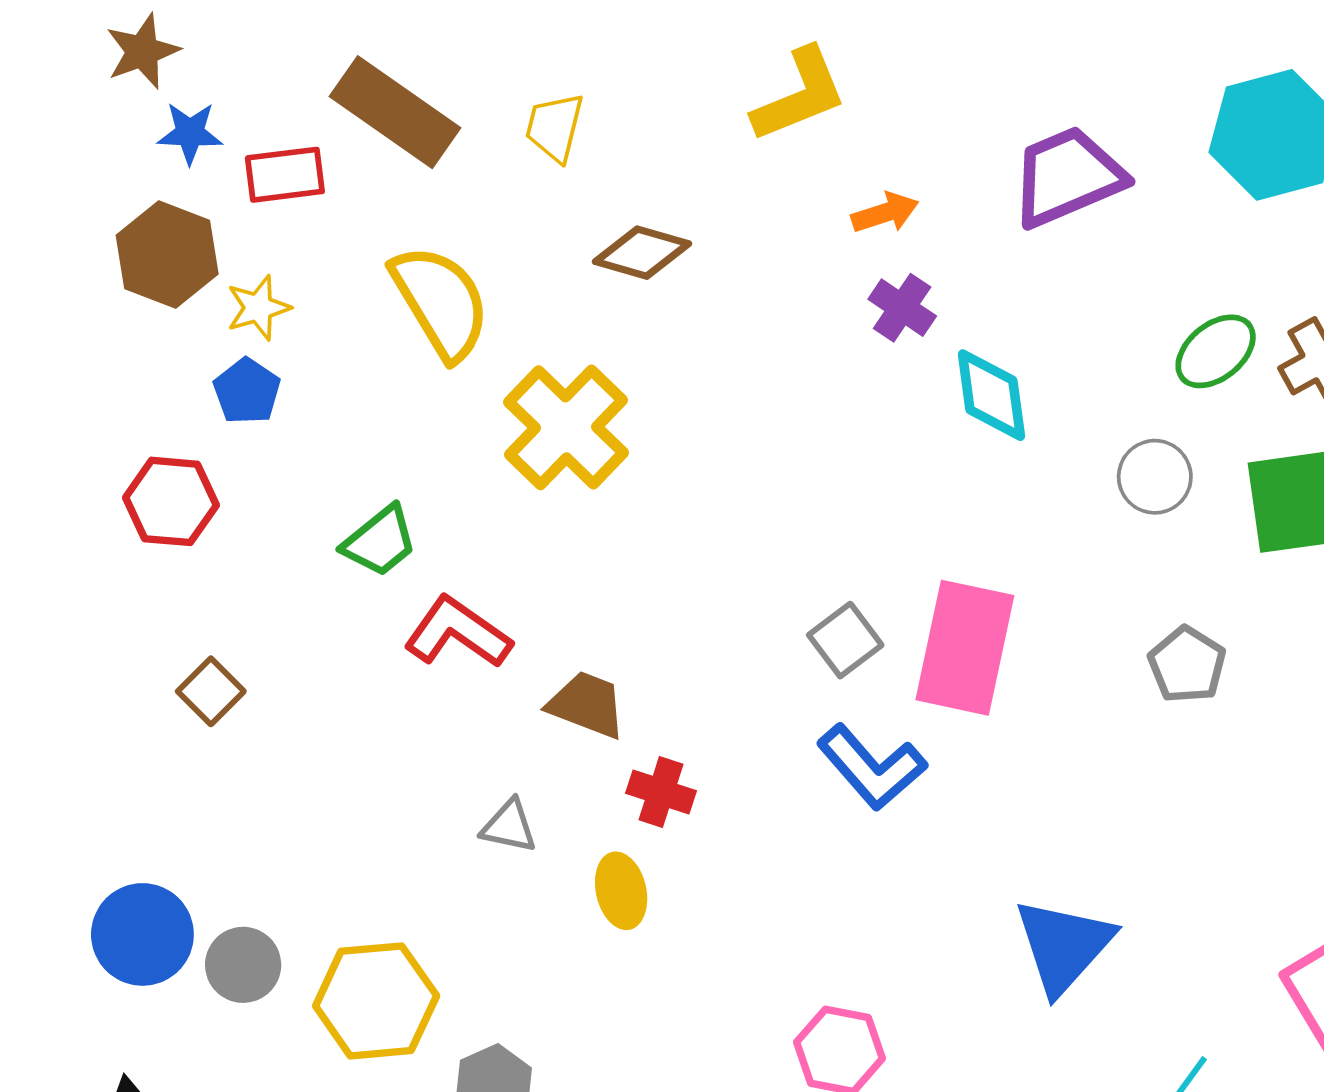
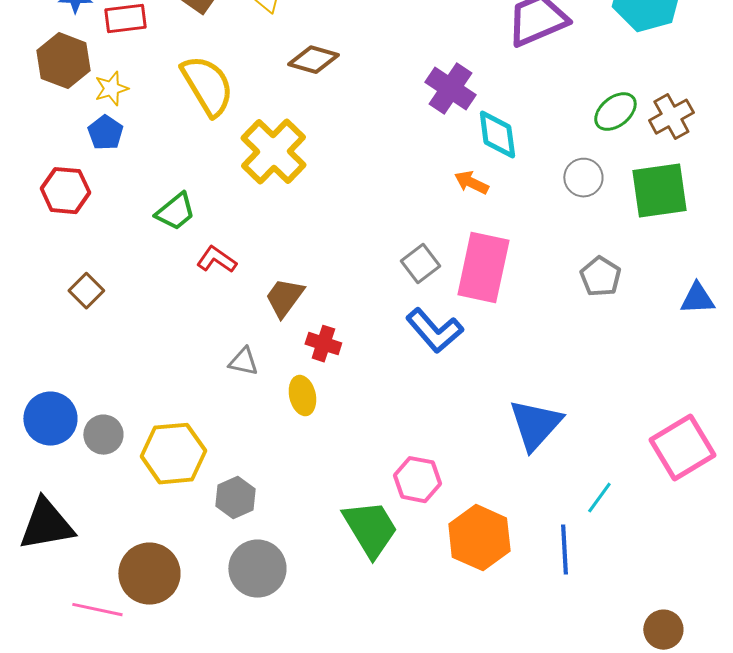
orange arrow: (885, 213) -> (471, 183), moved, turned -136
purple cross: (902, 308) -> (450, 89), size x1.4
red L-shape: (458, 632) -> (216, 260), size x0.7
brown trapezoid: (587, 705) -> (284, 298), turned -75

